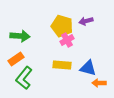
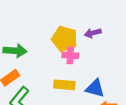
pink cross: (67, 40) -> (70, 55), turned 32

